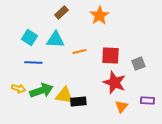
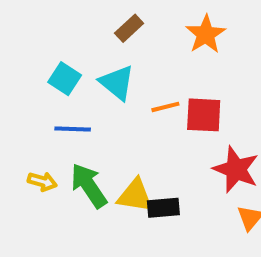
cyan triangle: (55, 40) -> (117, 83), turned 36
red square: (110, 56) -> (204, 115), moved
green arrow: (41, 91) -> (89, 186), turned -105

